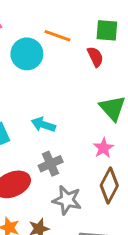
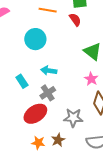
cyan circle: (27, 54) -> (35, 39), moved
gray cross: (51, 164) -> (48, 93), moved

